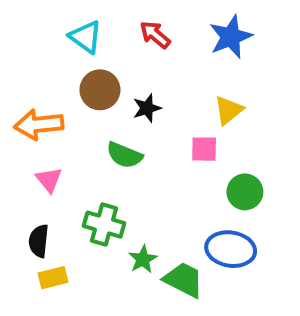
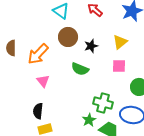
yellow triangle: (229, 110) -> (120, 42), moved
orange arrow: (39, 125) -> (38, 54), turned -40
green cross: (104, 225) -> (103, 103), moved

